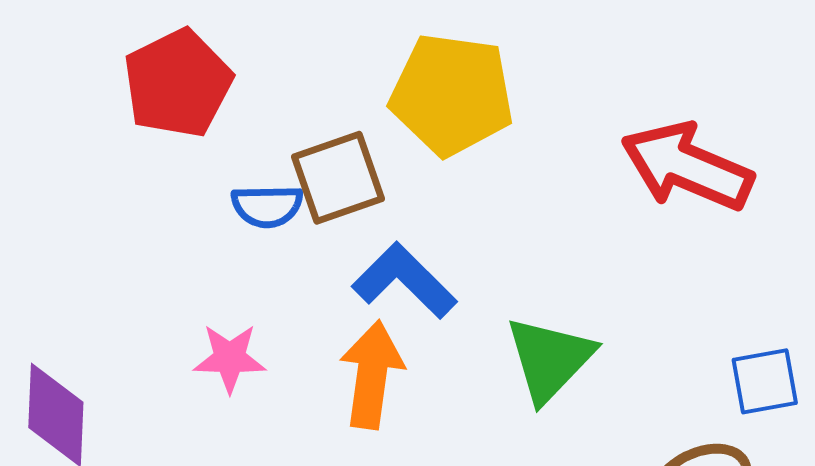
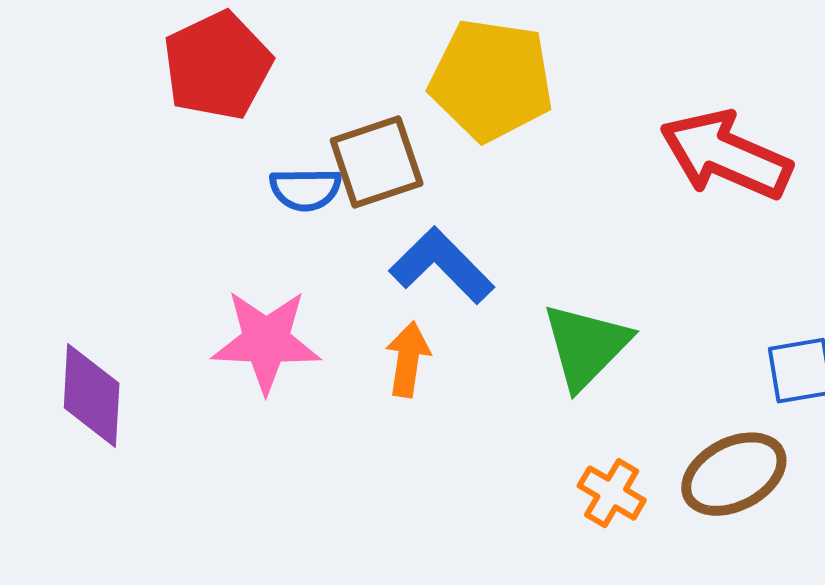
pink star: (230, 358) -> (266, 341), size x1.5
orange arrow: (372, 375) -> (408, 359), size x0.7

